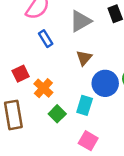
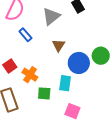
green square: (57, 114) -> (44, 93), turned -32

